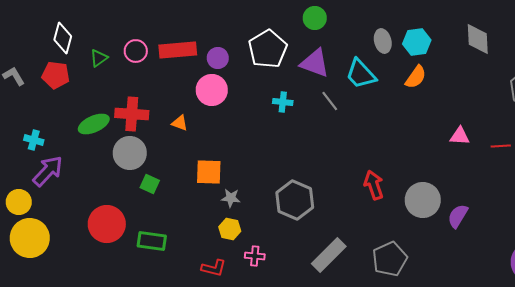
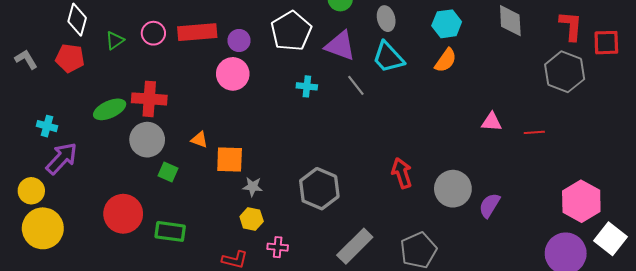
gray ellipse: (383, 41) -> (386, 19), moved
orange triangle: (180, 123) -> (199, 140), moved

